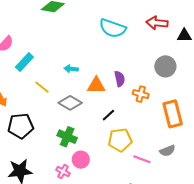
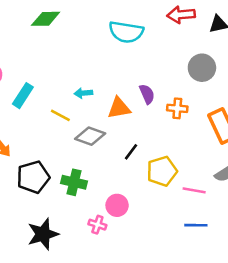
yellow line: (42, 87) -> (60, 115), moved
black line: (108, 115) -> (131, 152), moved
green cross: (67, 137) -> (74, 182), moved

